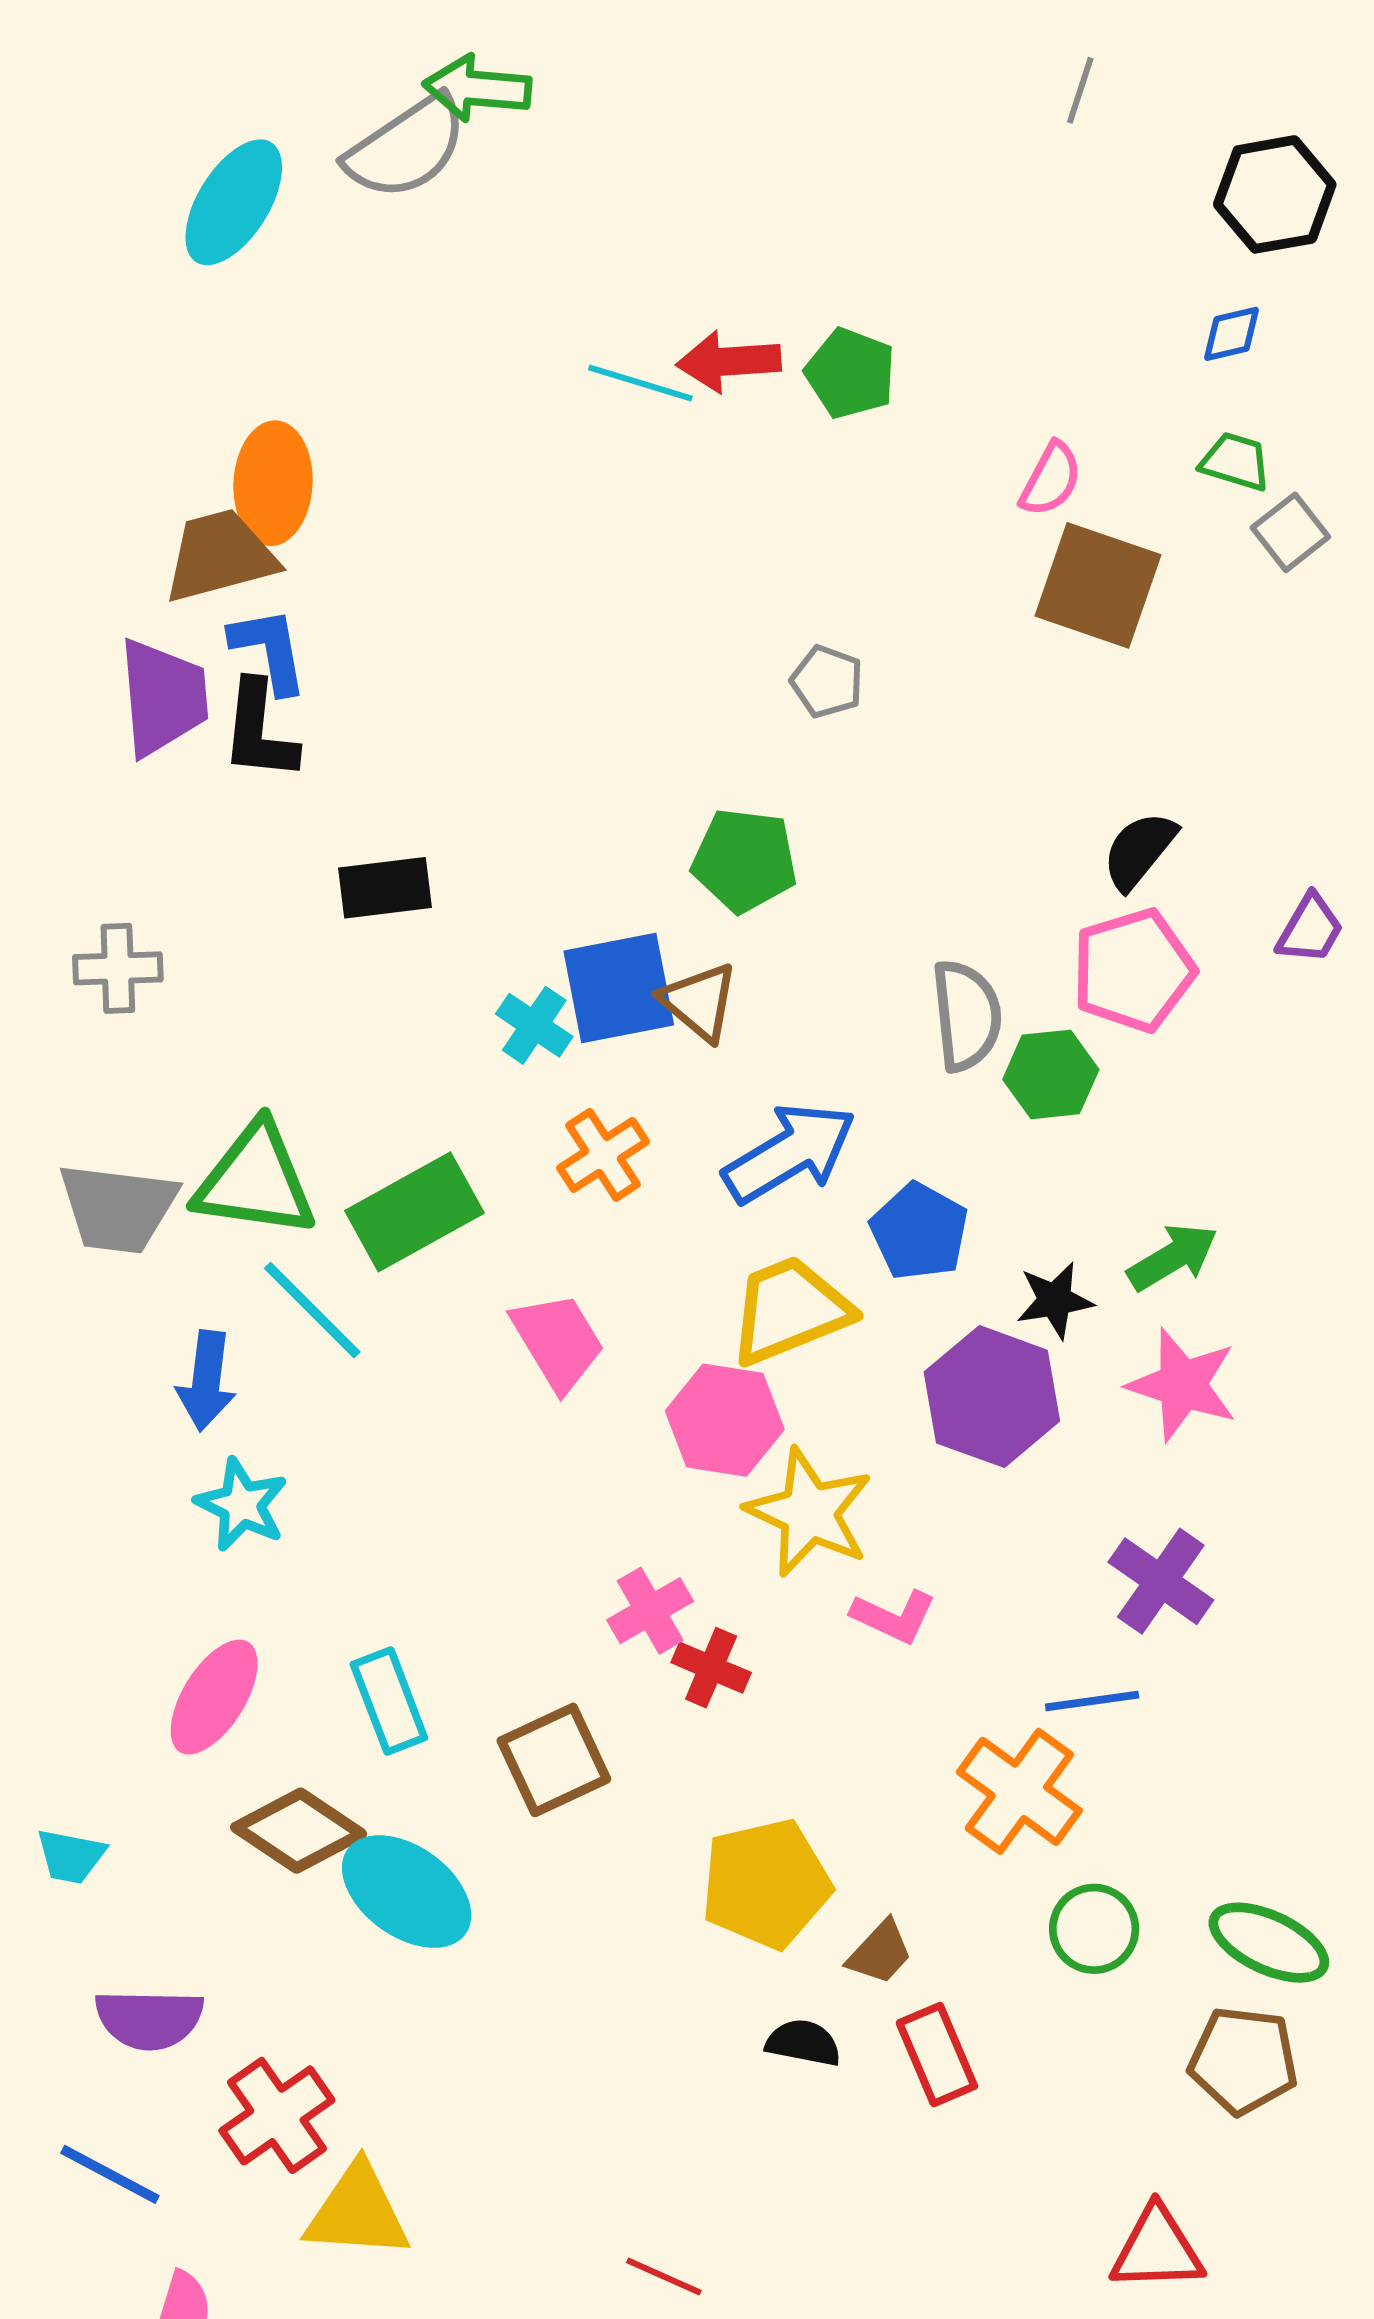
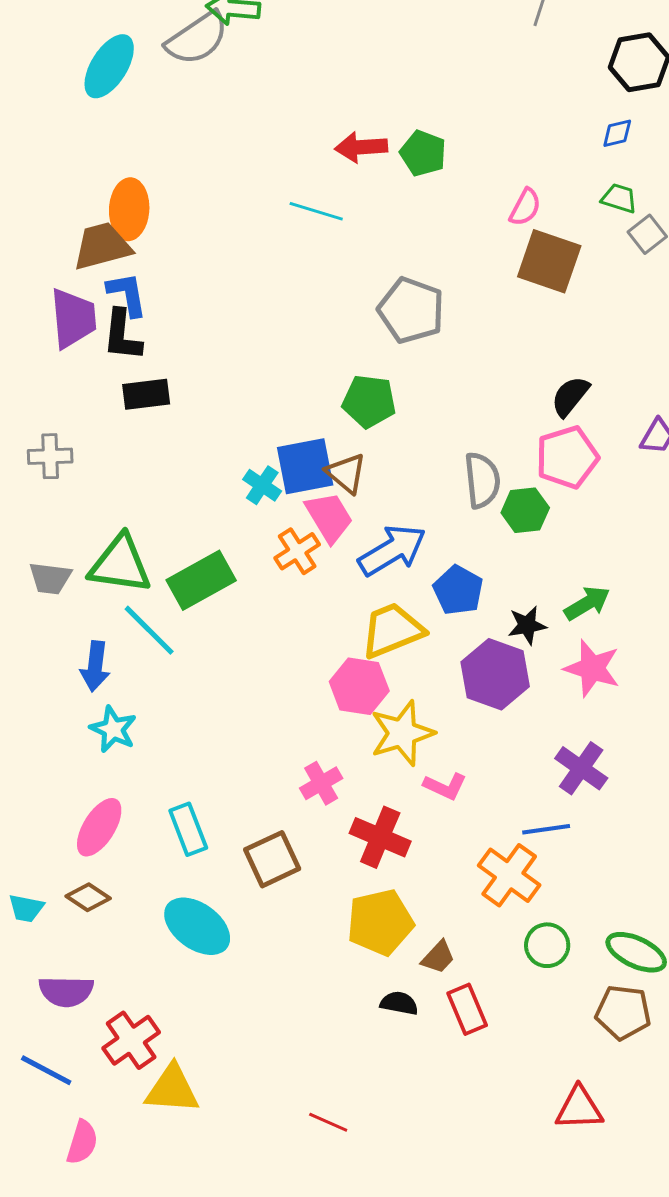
cyan line: (640, 383) -> (316, 211), moved
gray pentagon: (827, 682) -> (411, 310), size x1.8
black rectangle: (385, 888) -> (146, 394), moved
gray trapezoid: (118, 1208) -> (50, 578), size x0.7
pink trapezoid: (558, 1342) -> (329, 517), moved
yellow star: (809, 1512) -> (402, 733), turned 30
red cross: (711, 1668) -> (380, 837), moved, size x1.5
brown diamond: (299, 1831) -> (88, 897), moved, size x0.7

